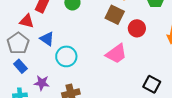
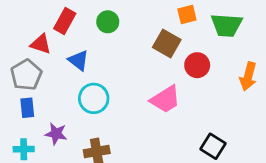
blue triangle: (47, 39) -> (79, 60), moved
blue rectangle: (20, 66) -> (27, 108), turned 32

